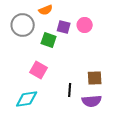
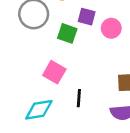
pink circle: (85, 25) -> (111, 28), moved
black line: (70, 90) -> (79, 98), moved

